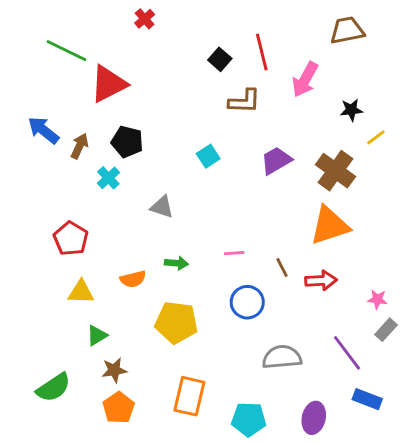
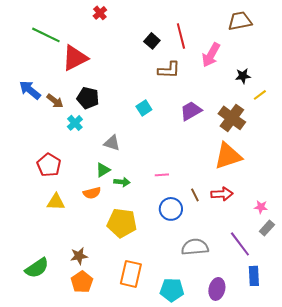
brown arrow: (80, 146) -> (55, 101), turned 102
brown line: (282, 267) -> (195, 195), moved
green triangle: (97, 335) -> (103, 170), moved
blue rectangle: (367, 399) -> (254, 276), turned 66

